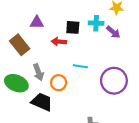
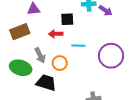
black square: (73, 27) -> (67, 19), moved
red arrow: (59, 42) -> (56, 34), moved
brown rectangle: (20, 45) -> (20, 32), turned -66

